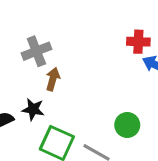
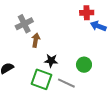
black star: (33, 109) -> (51, 61), moved

